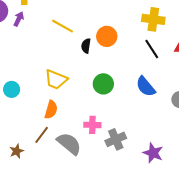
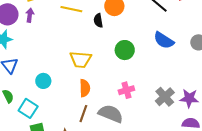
gray cross: (116, 139) -> (165, 97), moved

